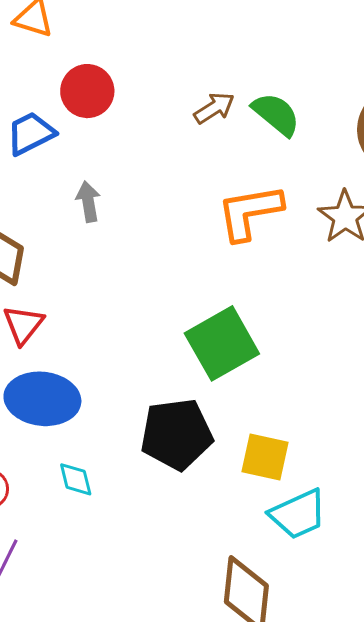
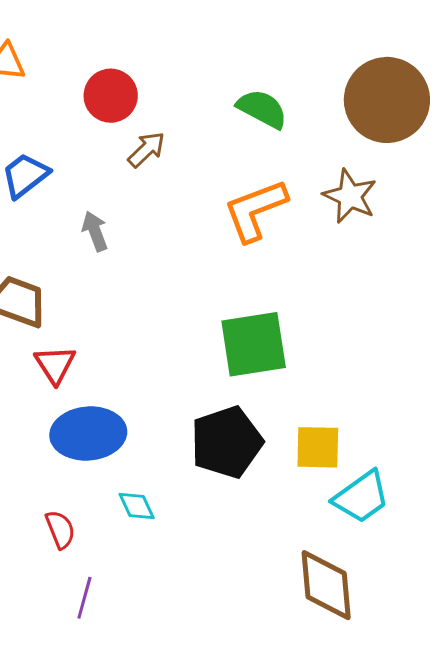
red circle: (87, 91) -> (111, 96), moved
brown arrow: (214, 108) -> (146, 150), moved
green square: (222, 343) -> (254, 344), turned 32

